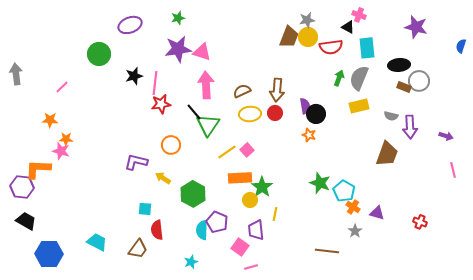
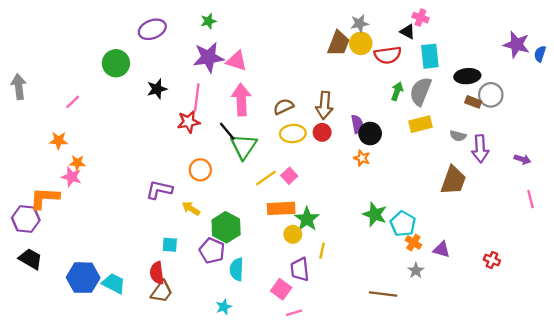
purple star: (416, 27) -> (517, 45), moved
pink line: (155, 83) -> (197, 97), moved
purple pentagon: (217, 222) -> (212, 251), moved
red semicircle: (157, 230) -> (157, 273), moved
blue hexagon: (49, 254) -> (83, 278), moved

